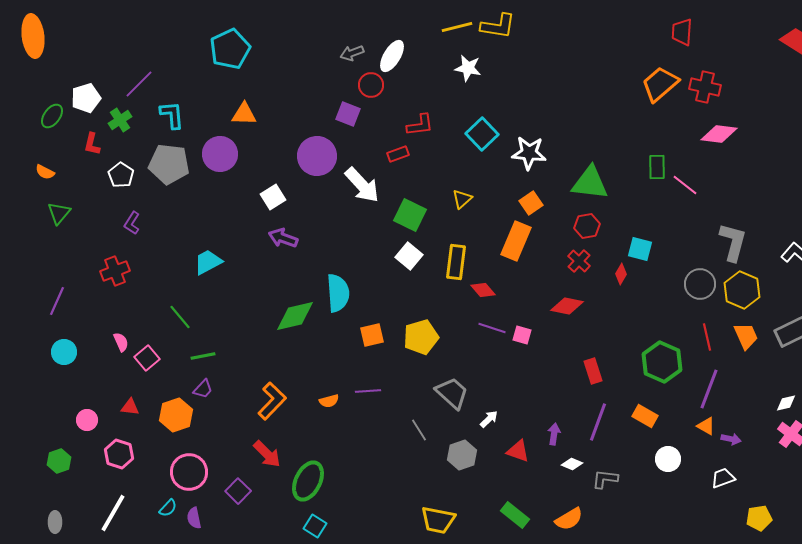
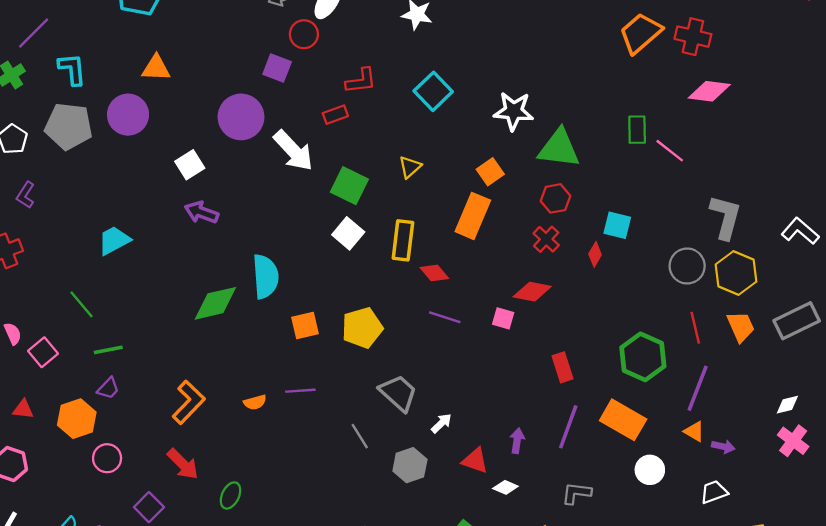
white star: (529, 153) -> (514, 111), moved
pink square: (522, 335) -> (503, 318), moved
orange rectangle: (645, 416) -> (623, 420), size x1.5
white diamond: (572, 464) -> (505, 487), moved
pink circle: (189, 472) -> (107, 458), moved, size x0.7
green ellipse: (308, 481) -> (231, 495), size x0.6

